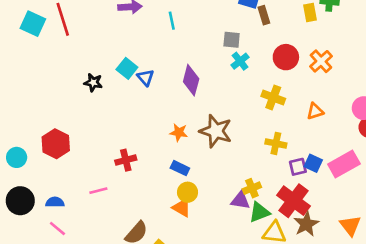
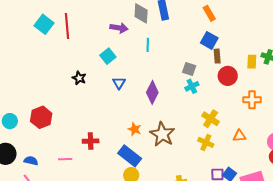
red circle: (286, 57) -> (228, 76), moved
orange cross: (321, 61) -> (252, 100), turned 30
cyan square: (127, 68) -> (108, 56), moved
yellow cross: (276, 143) -> (206, 142), moved
blue rectangle: (180, 168) -> (130, 156), size x1.6

